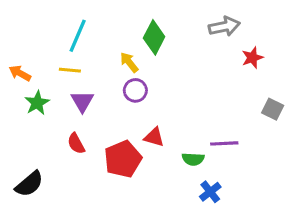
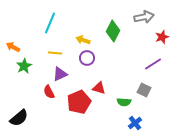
green diamond: (154, 37) -> (113, 31), moved
yellow arrow: (129, 62) -> (83, 40), turned -32
yellow line: (70, 70) -> (55, 53), moved
purple triangle: (82, 101) -> (60, 74), moved, turned 35
gray square: (273, 109) -> (144, 90), moved
purple line: (224, 143) -> (153, 64), moved, turned -30

